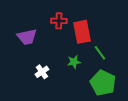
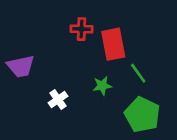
purple trapezoid: (27, 37) -> (21, 66), moved

